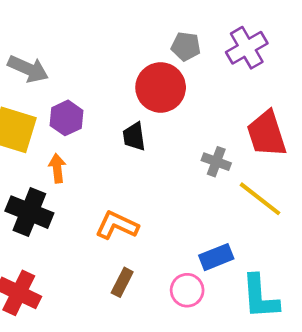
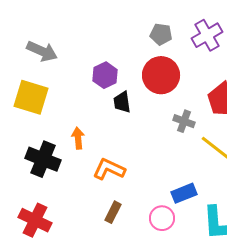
red circle: (161, 87) -> (161, 75), moved
purple hexagon: (67, 118) -> (105, 75), moved
orange arrow: (57, 168) -> (78, 138), moved

